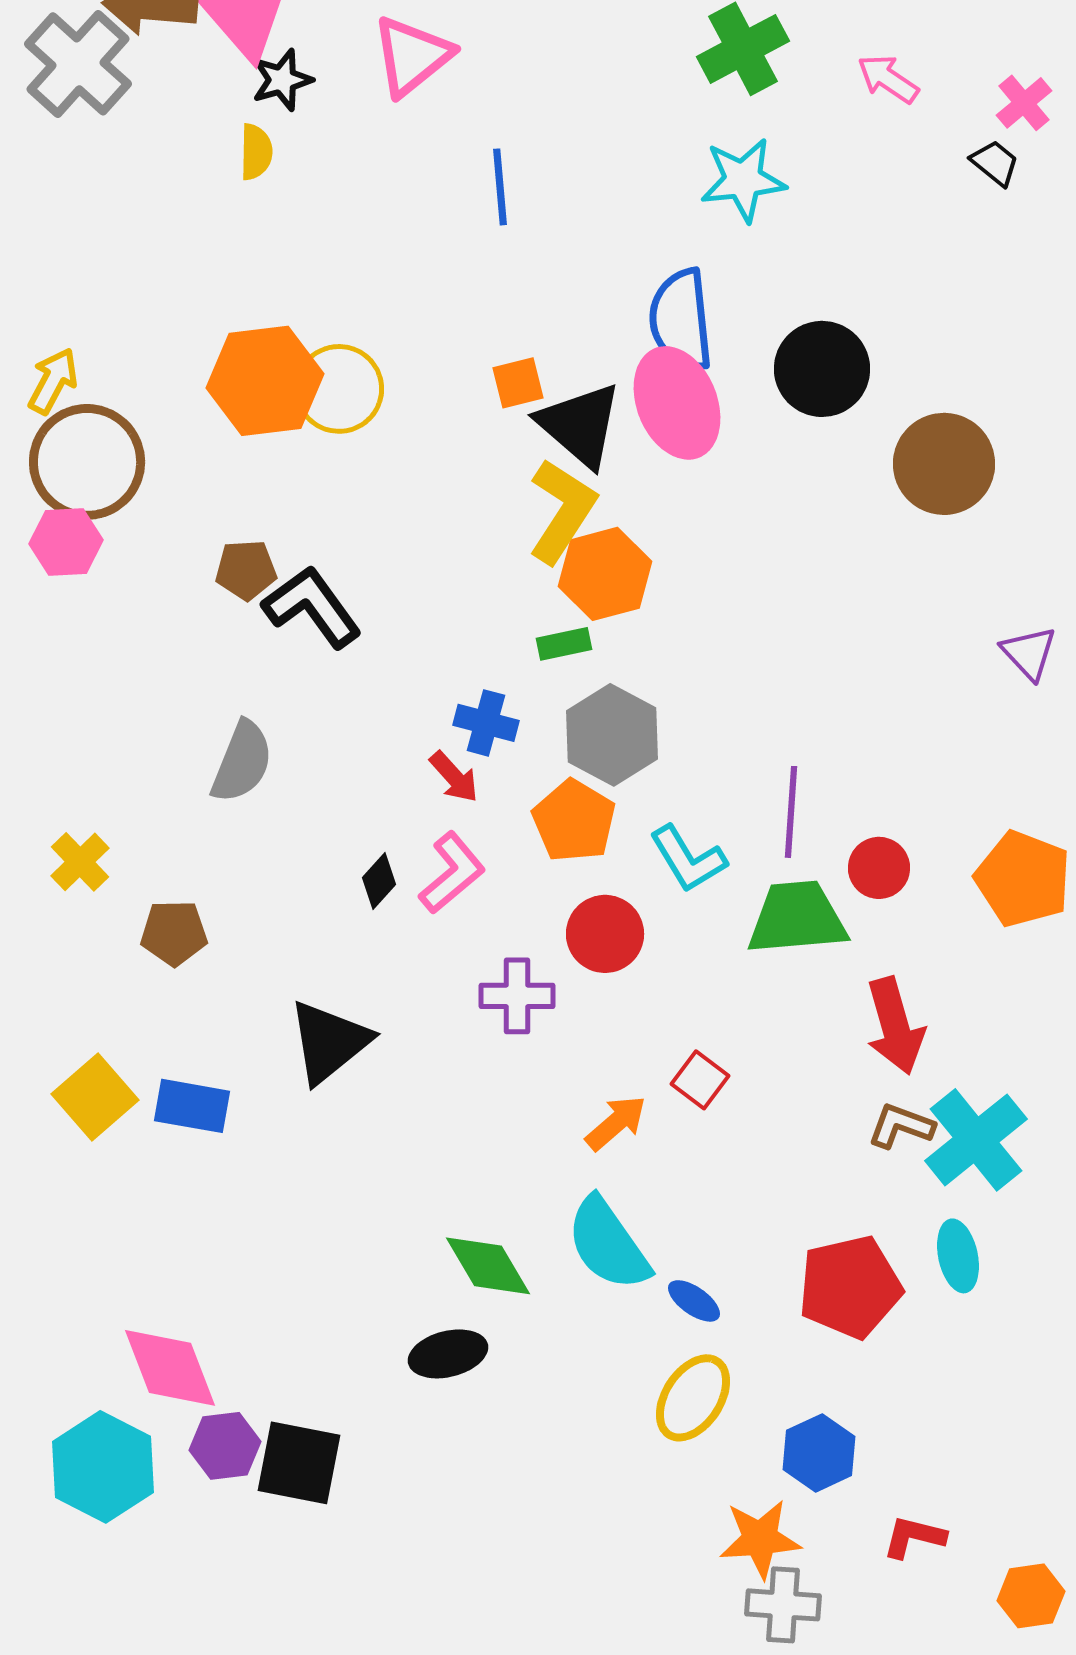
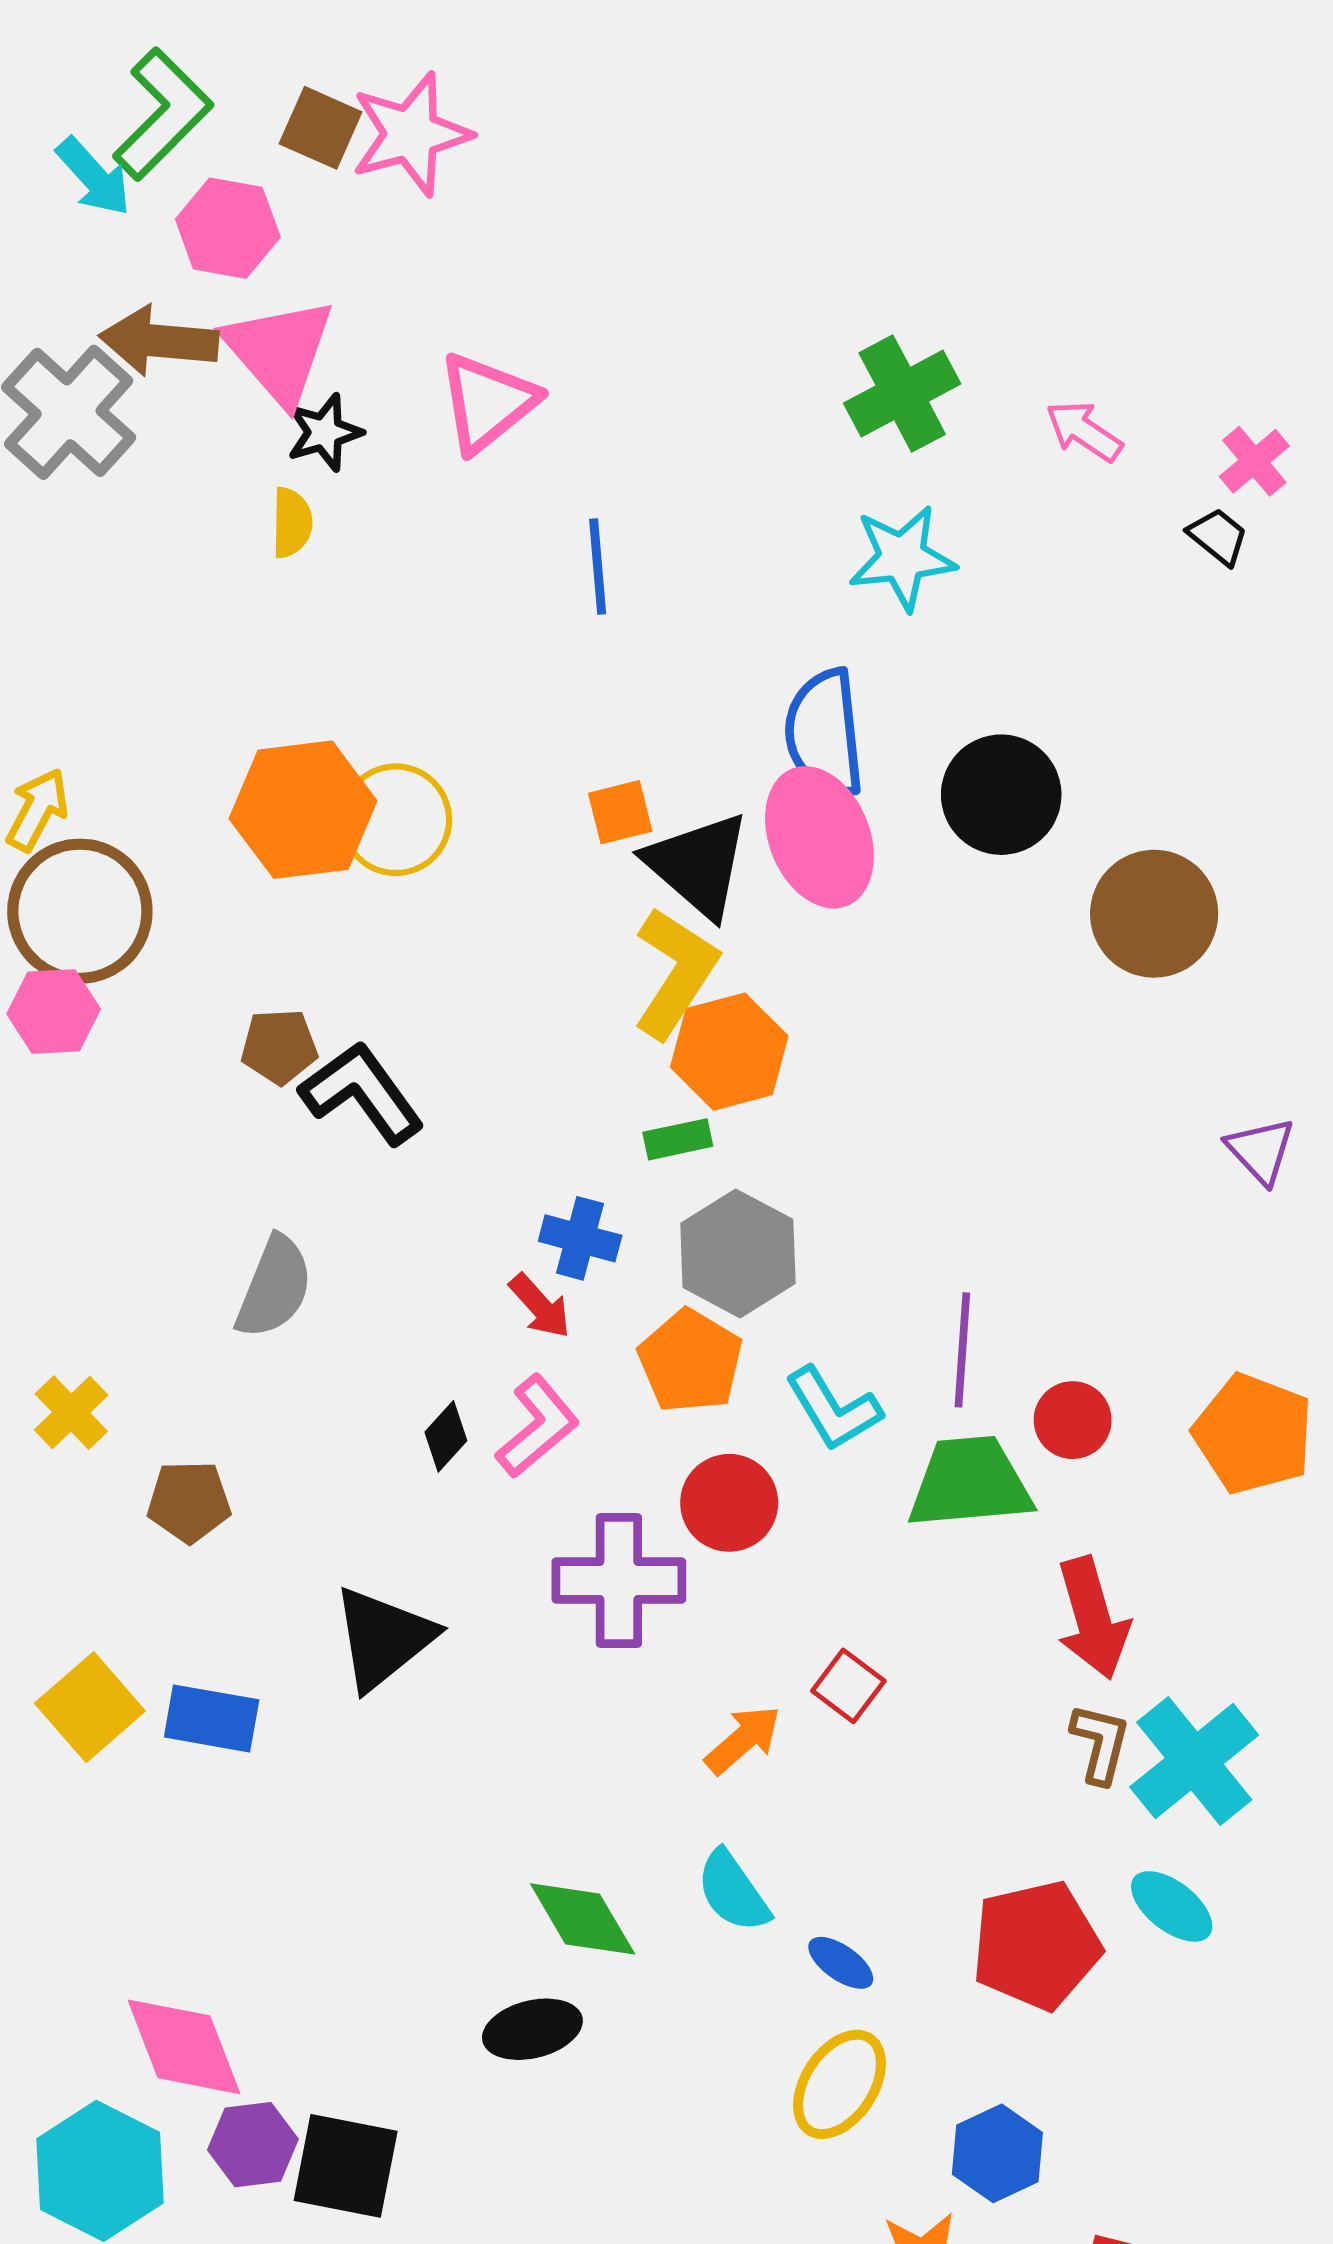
purple cross: (517, 996) -> (619, 1581), size x1.4
brown L-shape: (901, 1126) -> (1100, 1743), turned 84
cyan semicircle: (608, 1244) -> (733, 1891), size x0.7
cyan ellipse: (958, 1256) -> (1172, 1906), turned -40

